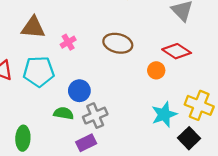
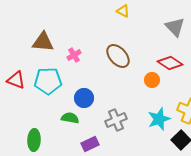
brown ellipse: (118, 43) -> (118, 56), turned 35
gray cross: (95, 116) -> (116, 120), moved

